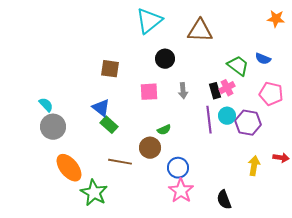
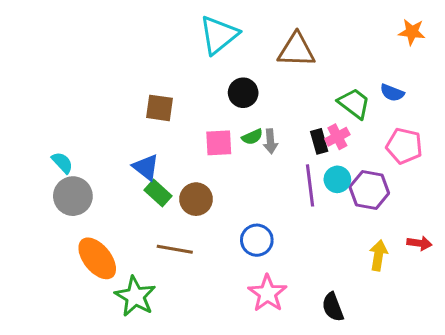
green semicircle: (164, 130) -> (252, 137), moved
brown circle: (150, 148) -> (196, 199), moved
blue circle: (178, 168) -> (257, 240), moved

